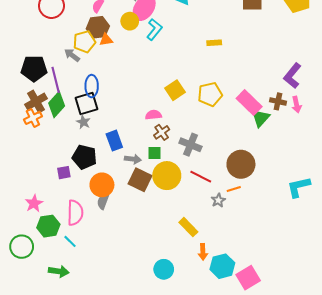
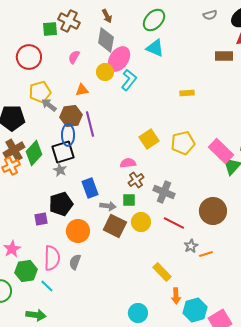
brown hexagon: (98, 27) -> (71, 116), moved
yellow pentagon: (84, 42) -> (40, 92), moved
purple line: (56, 80) -> (90, 124), moved
black pentagon: (84, 157) -> (61, 204), turned -30
yellow circle: (167, 176) -> (141, 222), size x0.7
orange line: (234, 189) -> (206, 254), moved
gray semicircle: (103, 201) -> (75, 262), moved

